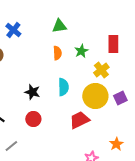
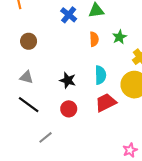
blue cross: (13, 30) -> (69, 15), moved
red trapezoid: (79, 120) -> (106, 103), moved

